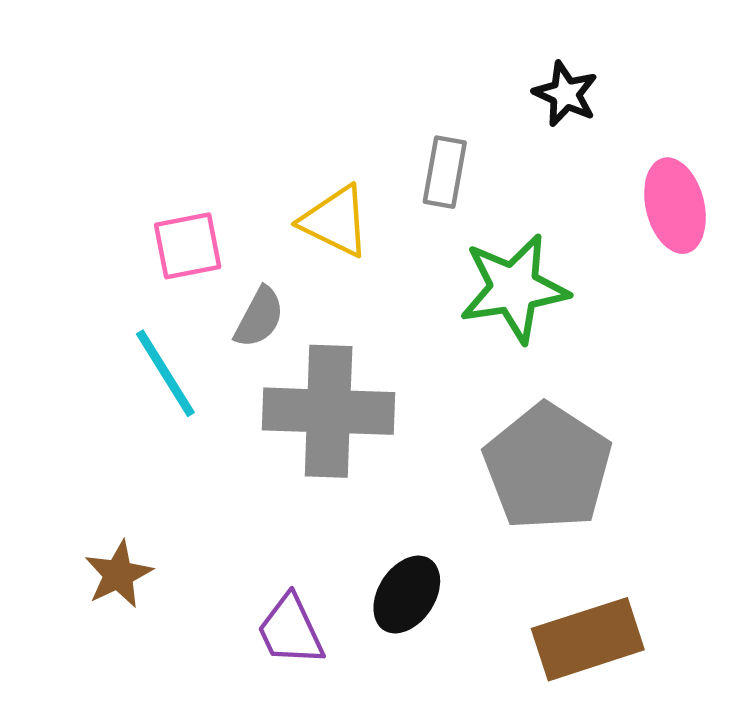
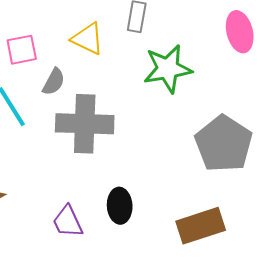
gray pentagon: (548, 467) -> (224, 144), moved
black ellipse: (407, 595) -> (120, 206), turned -36

